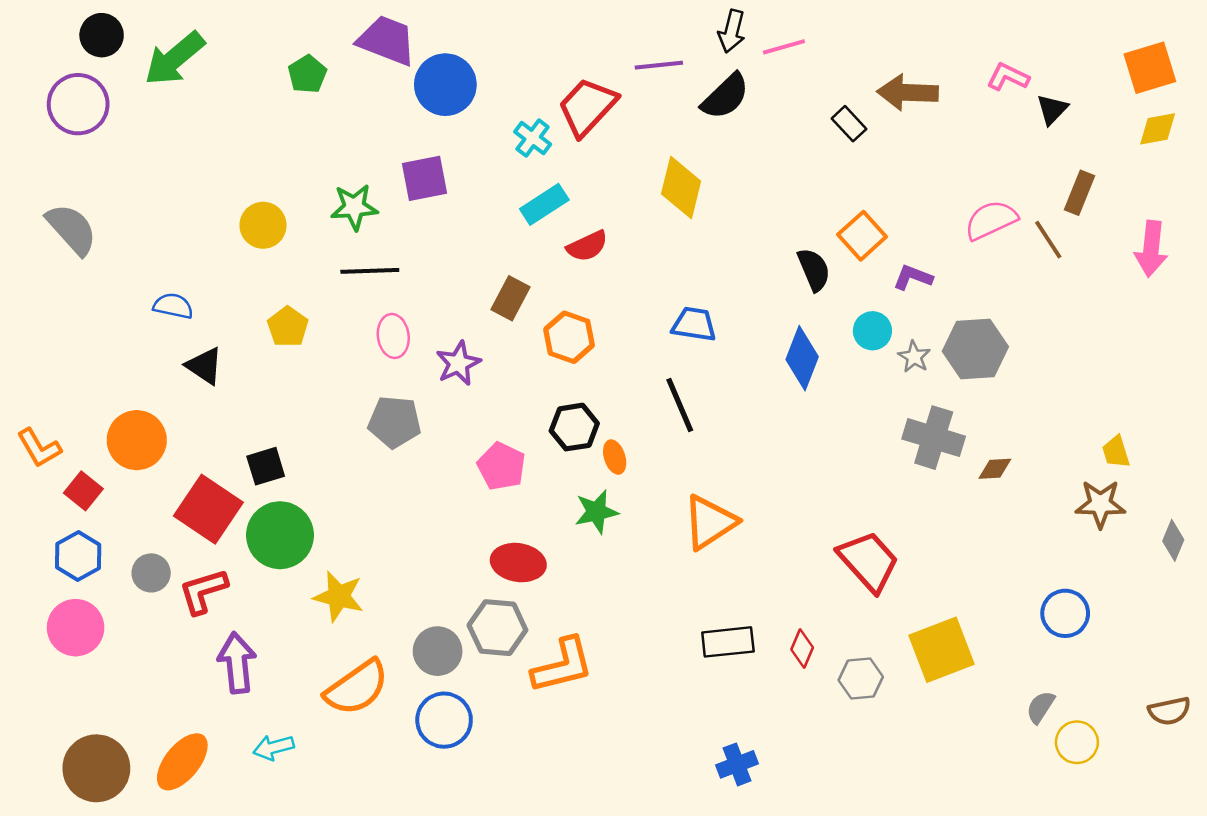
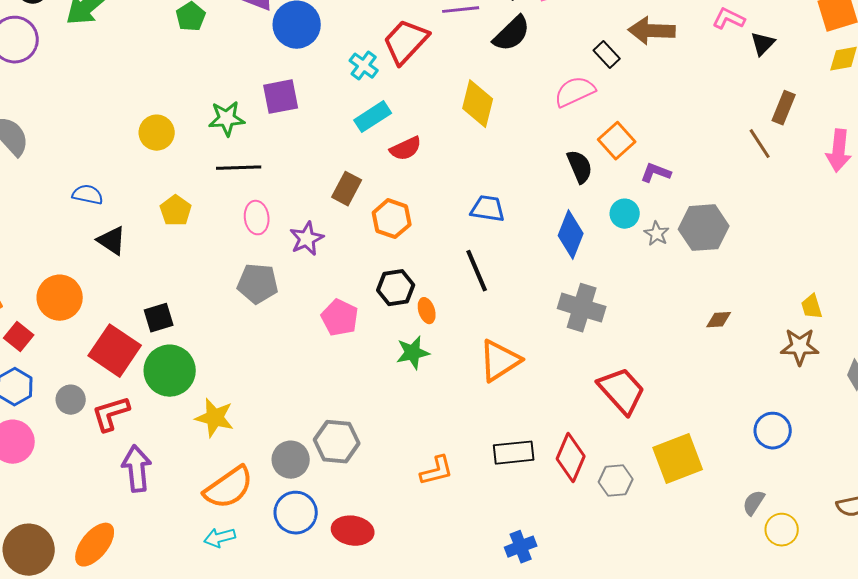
pink semicircle: (991, 220) -> (575, 92), moved
gray cross: (934, 438) -> (582, 308), moved
red ellipse: (518, 563) -> (353, 531), moved
red diamond: (802, 648) -> (571, 458), size x1.6
orange L-shape: (563, 665) -> (437, 471), moved, size x0.7
cyan arrow: (273, 747) -> (220, 538), moved

